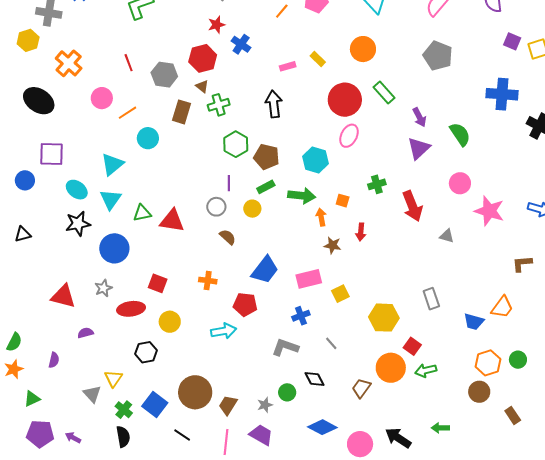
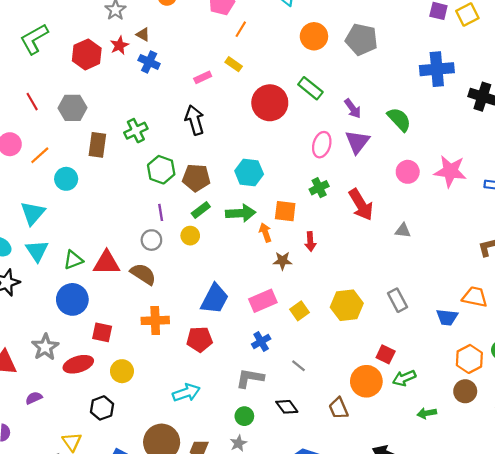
orange line: (282, 11) -> (241, 29), moved
orange circle: (363, 49) -> (314, 36), moved
red hexagon: (203, 58) -> (87, 54), moved
brown triangle: (202, 86) -> (143, 34), moved
pink ellipse: (349, 136) -> (322, 145), moved
orange square: (343, 201) -> (285, 211), size x1.5
pink star: (489, 211) -> (450, 171), moved
brown semicircle: (228, 237) -> (143, 274), moved, size x1.4
blue circle: (114, 248) -> (72, 299), moved
orange cross: (208, 281) -> (155, 320), size x1.4
gray star: (103, 288) -> (45, 347), size x1.4
orange trapezoid: (502, 307) -> (475, 297), turned -105
yellow hexagon: (384, 318) -> (347, 305), moved
cyan arrow: (224, 331) -> (186, 393), moved
brown trapezoid: (361, 388) -> (338, 408), turned -50
green circle: (287, 392) -> (244, 416), moved
green arrow: (440, 428) -> (427, 413), moved

